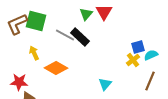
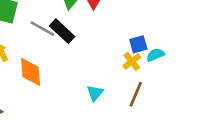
orange diamond: (56, 68) -> (31, 72), turned 55
brown line: (150, 81) -> (136, 94), moved

